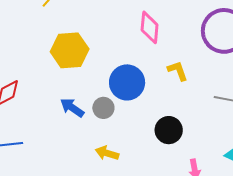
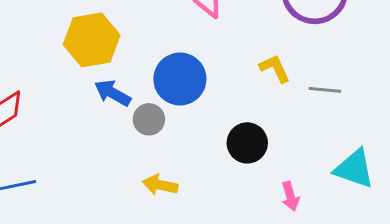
yellow L-shape: (178, 71) -> (275, 68), moved
blue arrow: (72, 108) -> (113, 93), moved

